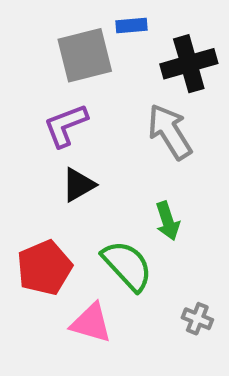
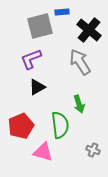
black cross: (189, 64) -> (89, 30), turned -35
green semicircle: (127, 266) -> (60, 125), turned 36

